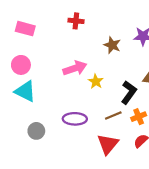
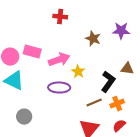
pink rectangle: (25, 29) -> (32, 52), moved
purple ellipse: (75, 119) -> (59, 88), moved

